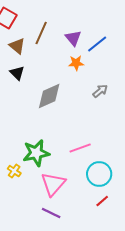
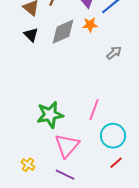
gray diamond: (49, 96) -> (63, 32), moved
pink line: (80, 148) -> (94, 110), turned -50
yellow cross: (14, 171) -> (28, 165), moved

